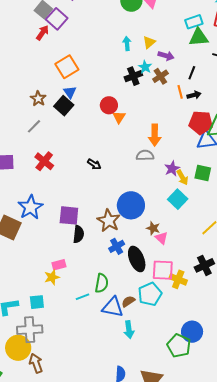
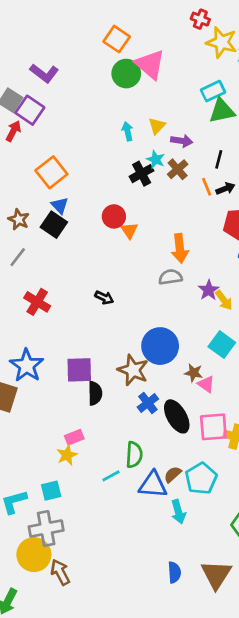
cyan square: (178, 199) -> (222, 345), moved
cyan pentagon: (150, 294) -> (201, 478), moved

